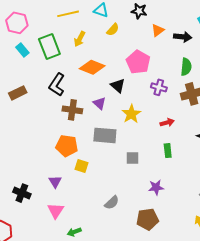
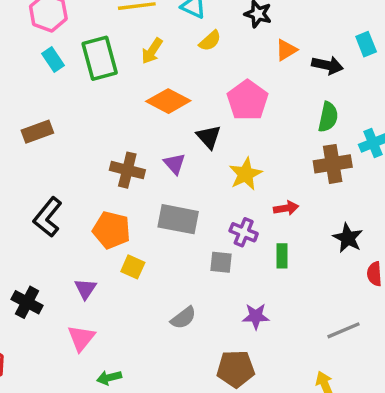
black L-shape: (57, 85) -> (48, 217), moved
purple cross: (159, 87) -> (244, 232), moved
yellow star: (131, 114) -> (245, 174), moved
gray semicircle: (112, 203) -> (183, 318), moved

